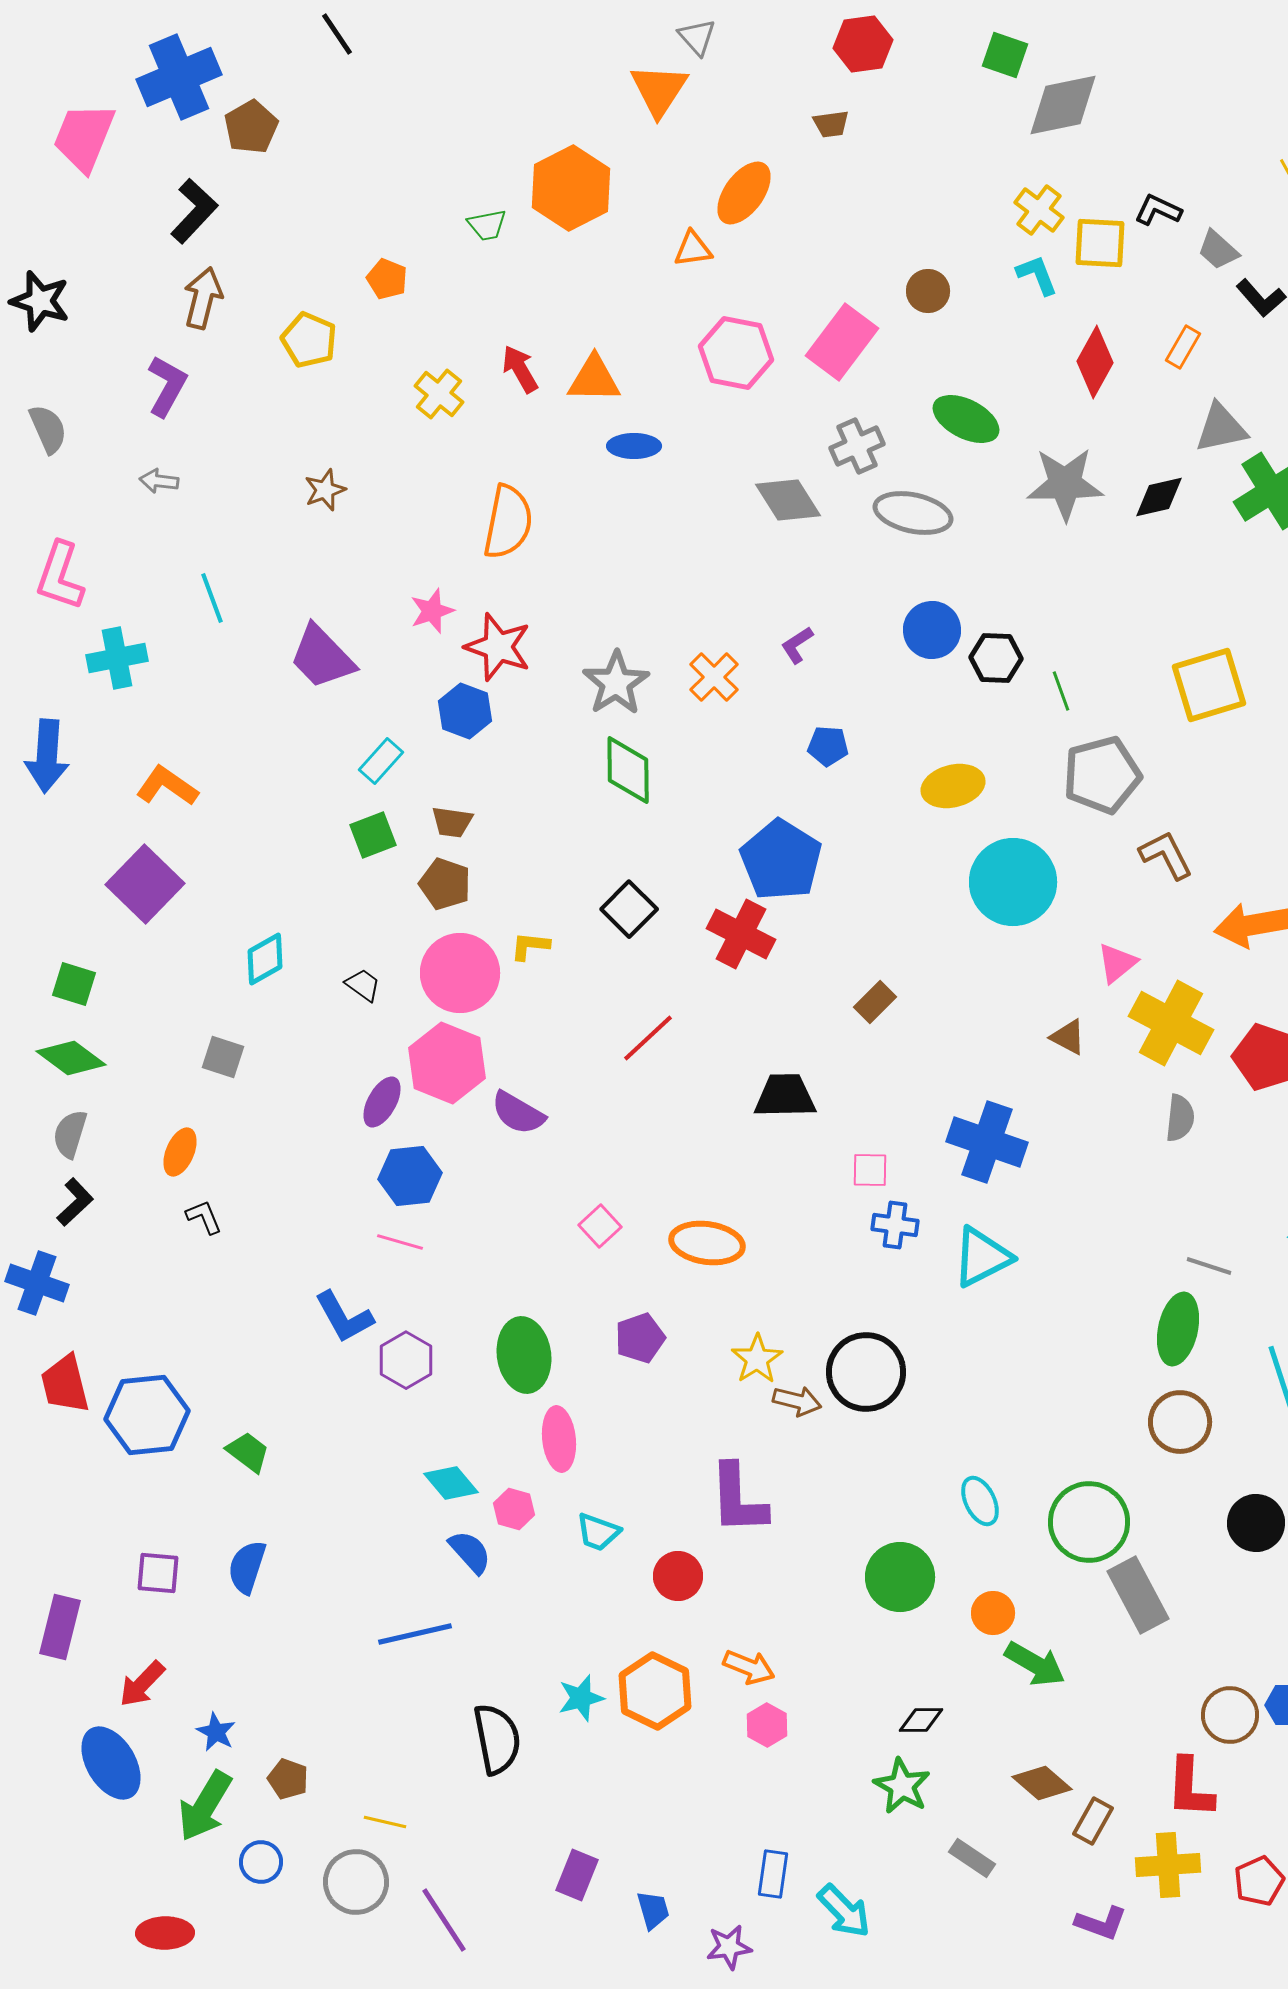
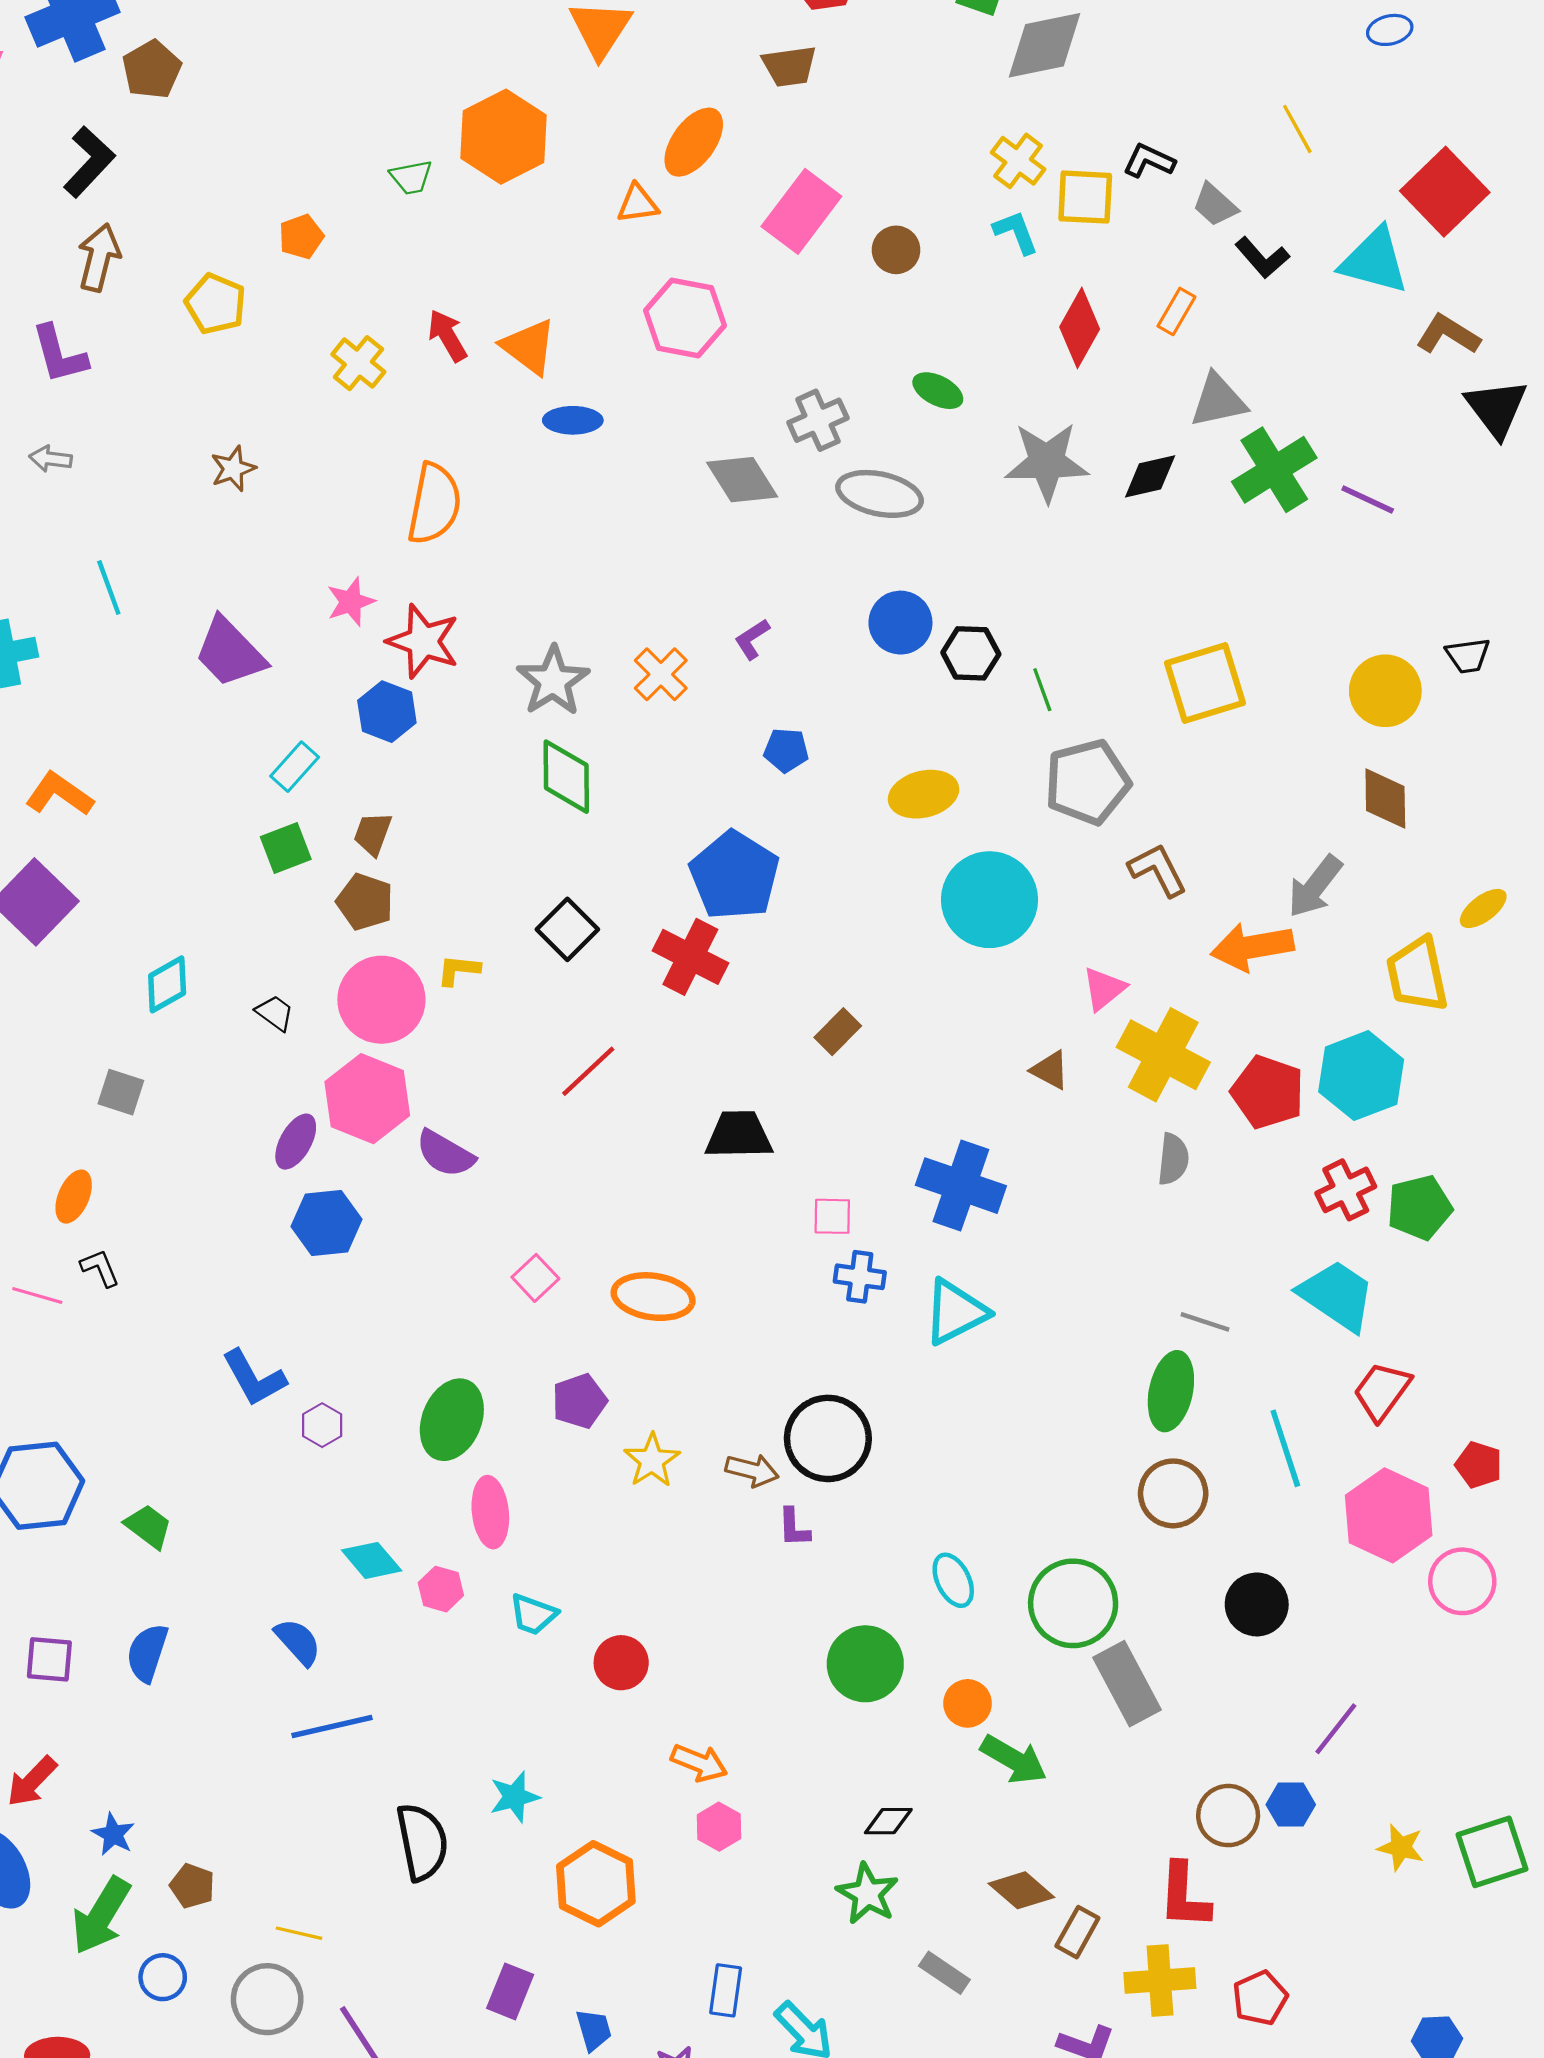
brown trapezoid: (831, 124) -> (789, 66), size x1.4
orange pentagon: (387, 279) -> (301, 237), turned 30
pink rectangle: (842, 342) -> (801, 211), moved
orange triangle: (594, 379) -> (529, 347), turned 36
purple L-shape: (167, 386) -> (59, 354), turned 136
green ellipse: (966, 419) -> (938, 391), size x0.7
brown trapezoid: (452, 822) -> (373, 834), turned 102
pink line: (400, 1242) -> (37, 1295), moved
green ellipse: (524, 1355) -> (452, 1420), turned 30
yellow star: (757, 1359) -> (652, 1460), moved
purple hexagon: (406, 1360) -> (322, 1425), size x0.7
purple L-shape: (738, 1499) -> (794, 1527), moved, size x0.5
blue semicircle: (470, 1552) -> (298, 1642), moved
orange hexagon: (655, 1691) -> (596, 1884), moved

